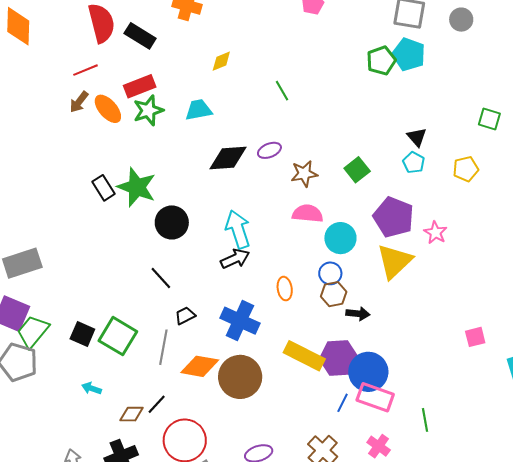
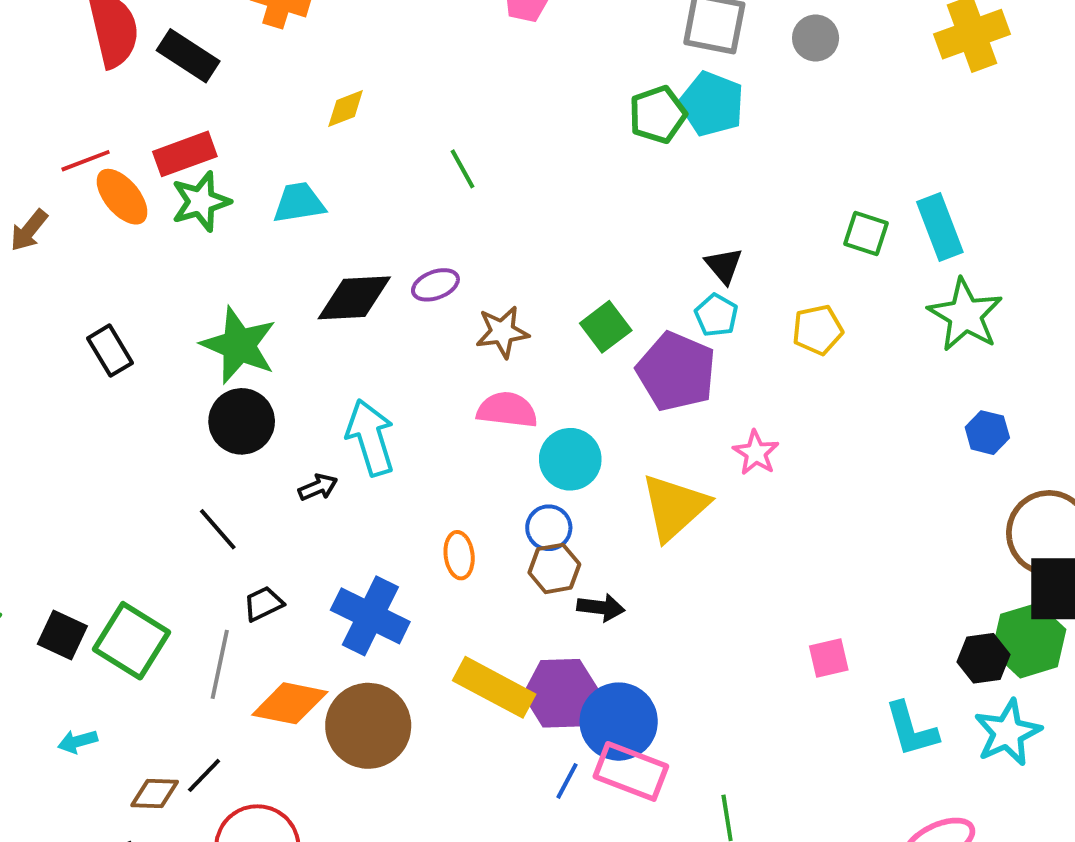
red line: (86, 70) -> (86, 161), moved
brown arrow: (79, 102) -> (29, 230), moved
green star: (137, 187) -> (239, 345), moved
purple pentagon: (394, 217) -> (676, 372), moved
black arrow: (235, 259) -> (318, 487), moved, size x0.7
cyan arrow: (91, 388) -> (78, 741), turned -36

